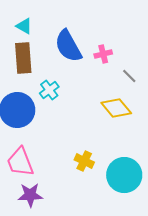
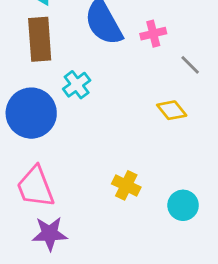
yellow diamond: (116, 108) -> (172, 110), size x0.7
cyan circle: (124, 175) -> (183, 205), size x0.6

